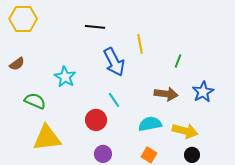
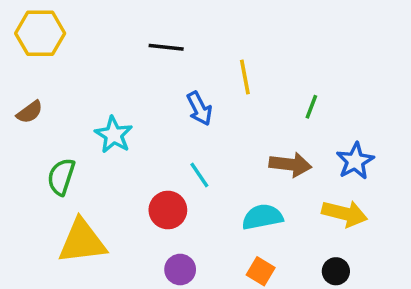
blue arrow: (114, 62) -> (199, 109), size x0.7
green semicircle: (35, 101) -> (61, 177), turned -95
yellow arrow: (185, 131) -> (345, 214), moved

